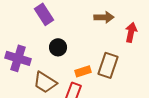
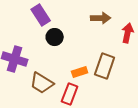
black circle: (58, 47) -> (55, 37), moved

